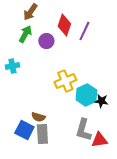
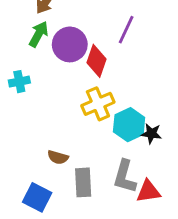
red diamond: (64, 25) -> (96, 61), moved
purple circle: (46, 41) -> (70, 44), size x1.5
blue square: (24, 130) -> (37, 197), moved
gray rectangle: (42, 134) -> (83, 182), moved

